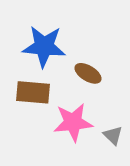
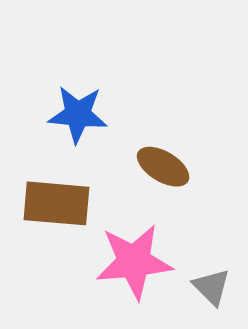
blue star: (44, 46) -> (78, 114), size x0.7

